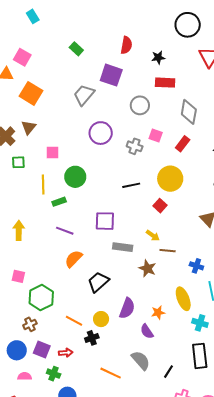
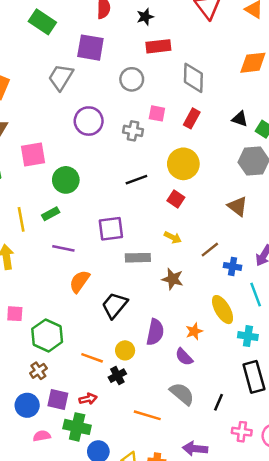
green rectangle: (76, 49) -> (42, 22), size x1.5
pink square: (52, 153) -> (33, 154), size x1.5
yellow line: (43, 185) -> (21, 219), moved
brown line: (168, 251) -> (210, 250), moved, turned -35
green cross: (54, 374) -> (77, 427), size x1.5

